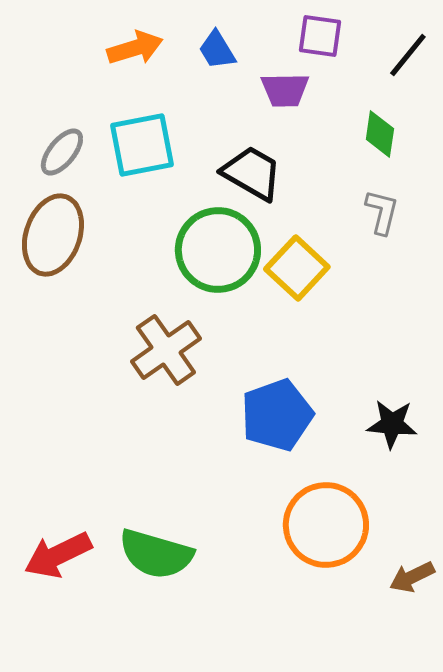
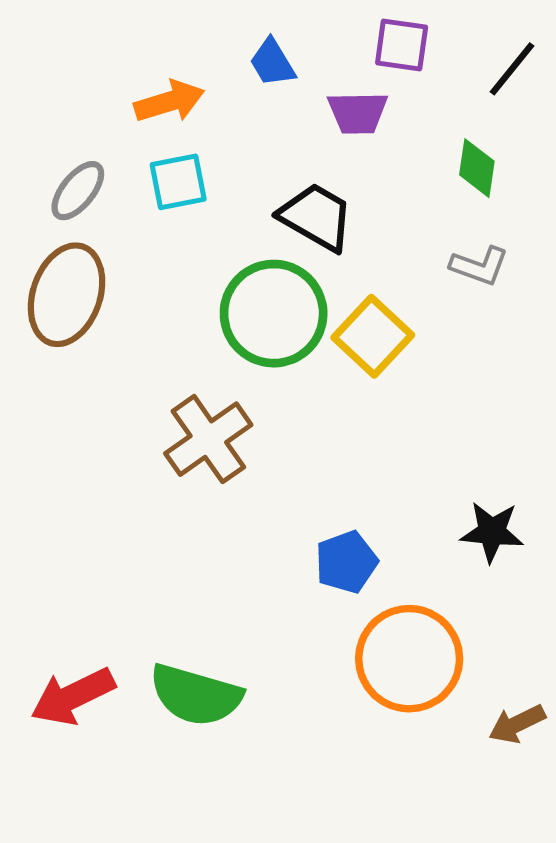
orange arrow: (135, 48) -> (169, 102), moved
cyan square: (142, 145) -> (178, 182), size x0.7
gray L-shape: (382, 212) -> (479, 266), turned 96
blue pentagon: (277, 415) -> (346, 562), moved, size x0.7

